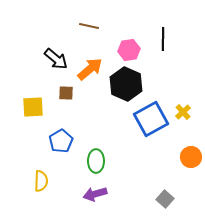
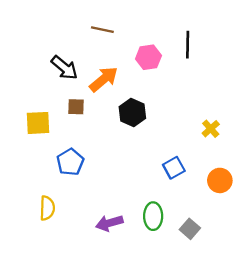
black hexagon: (126, 84) -> (132, 113), moved, size x0.7
blue square: (151, 119) -> (174, 168), moved, size x0.6
green ellipse: (96, 161) -> (153, 216), moved

